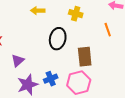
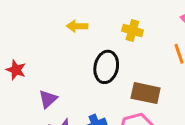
brown rectangle: (85, 57) -> (146, 93), turned -72

